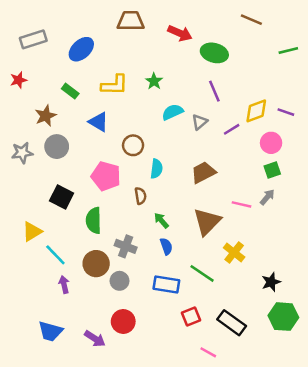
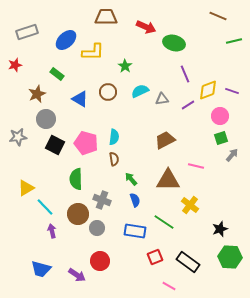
brown line: (251, 20) -> (218, 16), moved
yellow L-shape: (115, 85) -> (93, 52), moved
purple line: (214, 91) -> (185, 74), moved
gray triangle: (200, 122) -> (162, 99), turned 32
brown circle: (133, 145) -> (108, 92), moved
gray star: (22, 153) -> (18, 137), moved
cyan semicircle: (156, 169) -> (114, 137), moved
black square: (62, 197) -> (55, 145), moved
gray arrow: (267, 197) -> (232, 155), moved
brown triangle: (207, 222) -> (168, 180), turned 45

